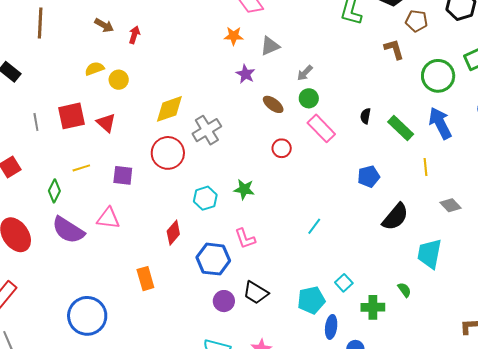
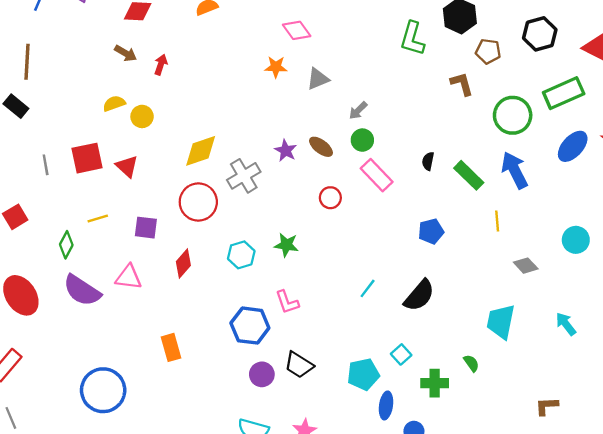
brown line: (40, 23) -> (27, 62), moved
purple star: (246, 74) -> (286, 151), moved
black semicircle: (395, 217) -> (419, 296), moved
red diamond: (173, 233) -> (183, 264), moved

